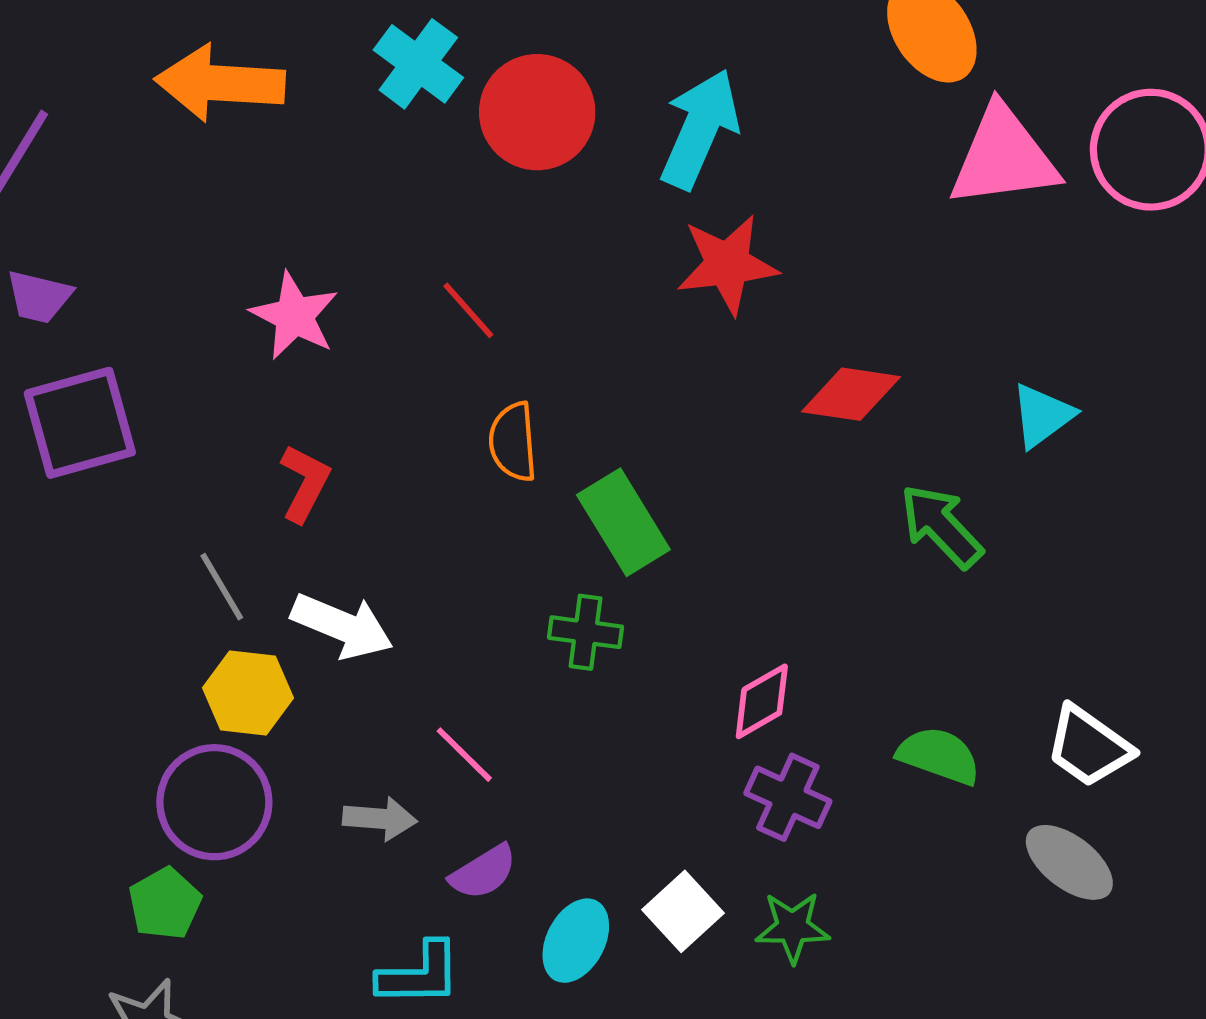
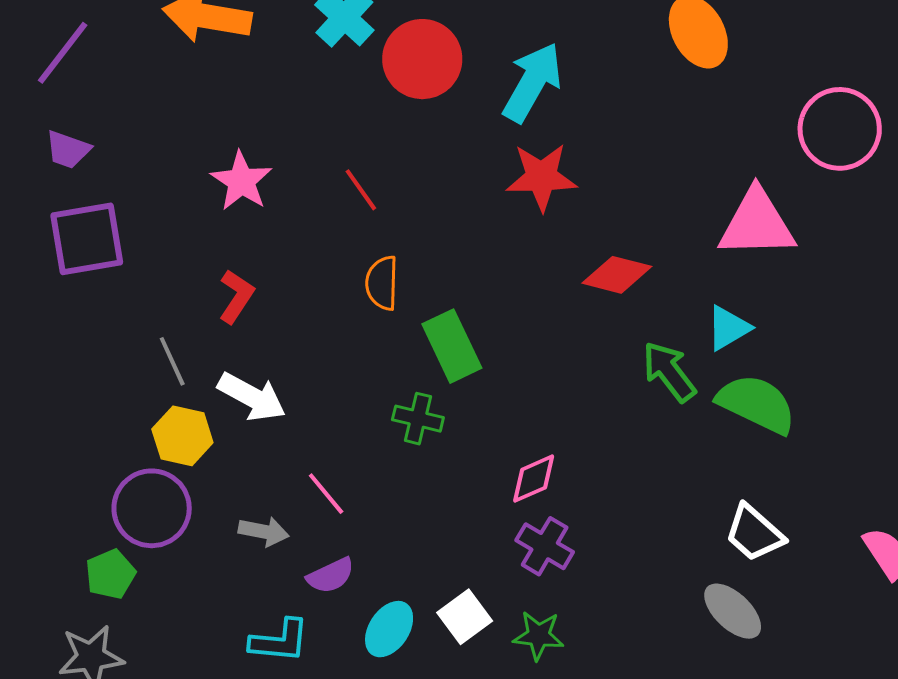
pink triangle: (1004, 157) -> (757, 224), moved
cyan triangle: (1042, 416) -> (728, 328), moved
green semicircle: (939, 756) -> (757, 404), moved, size x1.4

